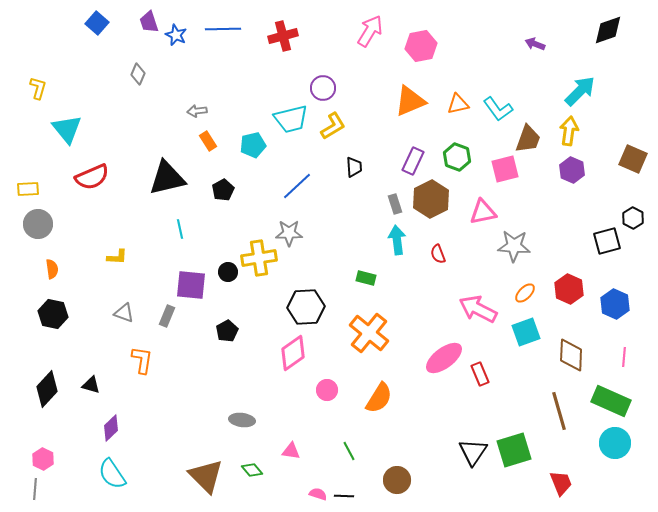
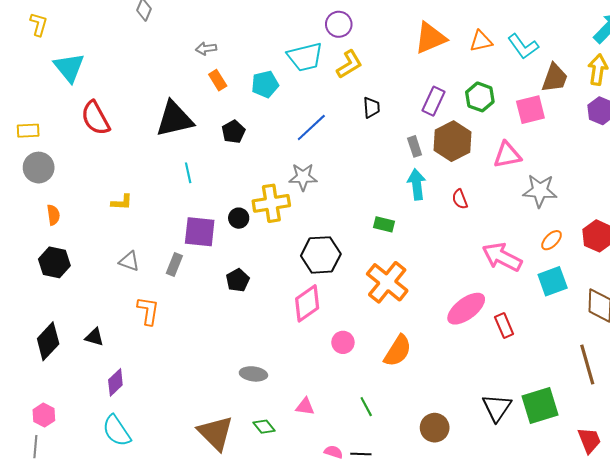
red semicircle: (92, 177) -> (95, 118), turned 84
brown circle: (397, 480) -> (435, 428), moved

